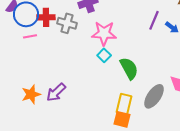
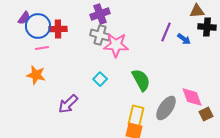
gray cross: (67, 23) -> (100, 35), moved
cyan square: (104, 55) -> (100, 79), moved
orange star: (31, 94) -> (36, 75), moved, turned 30

